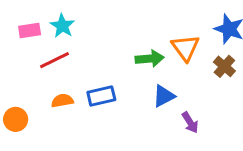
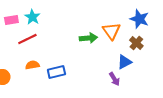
blue rectangle: (101, 96) -> (56, 72), moved
blue triangle: (164, 96) -> (124, 62), moved

